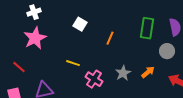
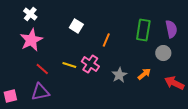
white cross: (34, 12) -> (30, 14), turned -32
red line: (19, 67) -> (42, 69), moved
pink cross: (94, 79) -> (90, 64), moved

